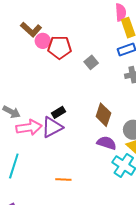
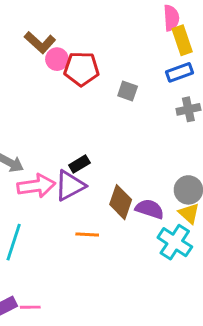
gray square: (91, 62) -> (128, 91), turned -32
brown diamond: (103, 115) -> (121, 202), moved
orange line: (63, 180) -> (87, 235), moved

